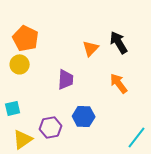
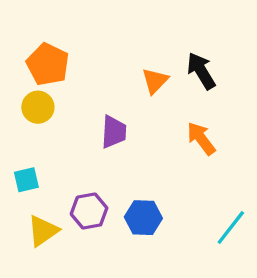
blue hexagon: (84, 116) -> (143, 218), moved

